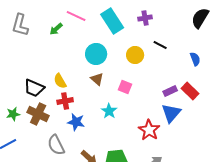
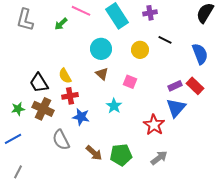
blue semicircle: (195, 59) -> (200, 54), size x1.5
black trapezoid: (34, 88) -> (39, 83), turned 35

